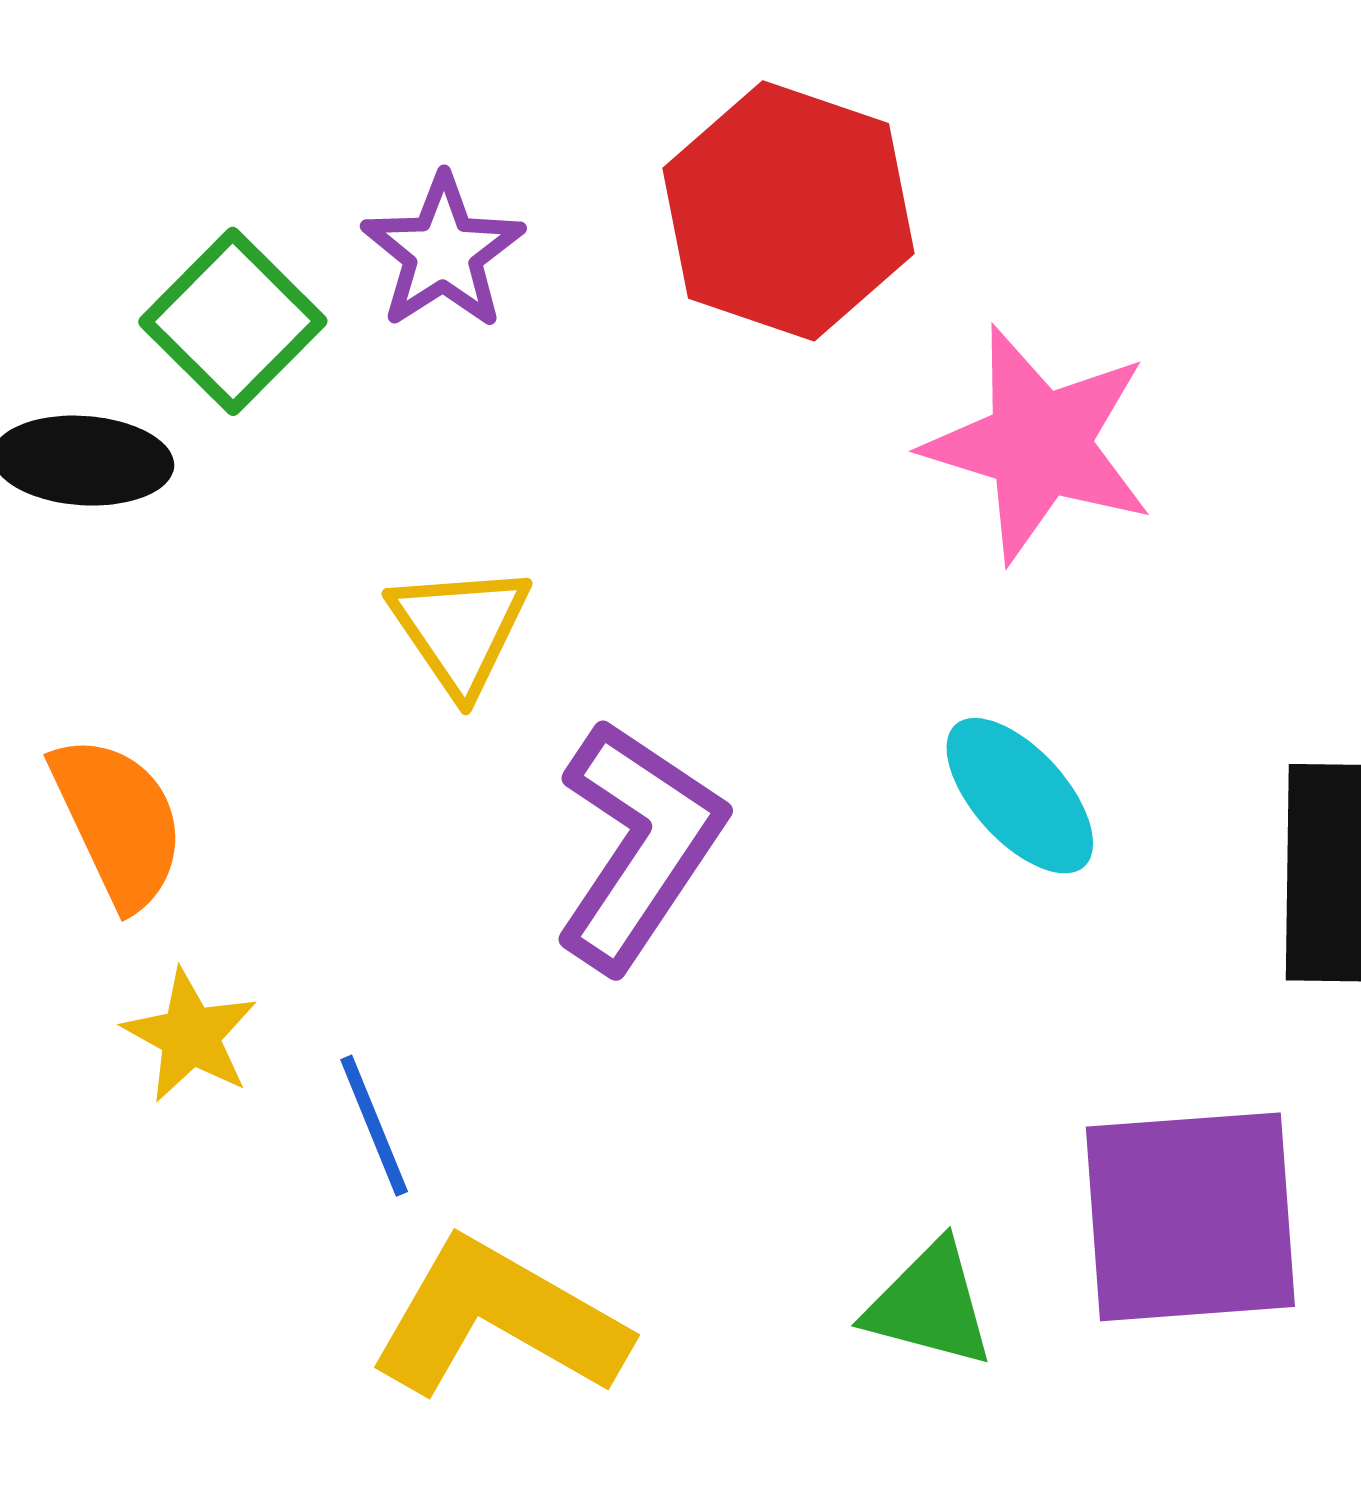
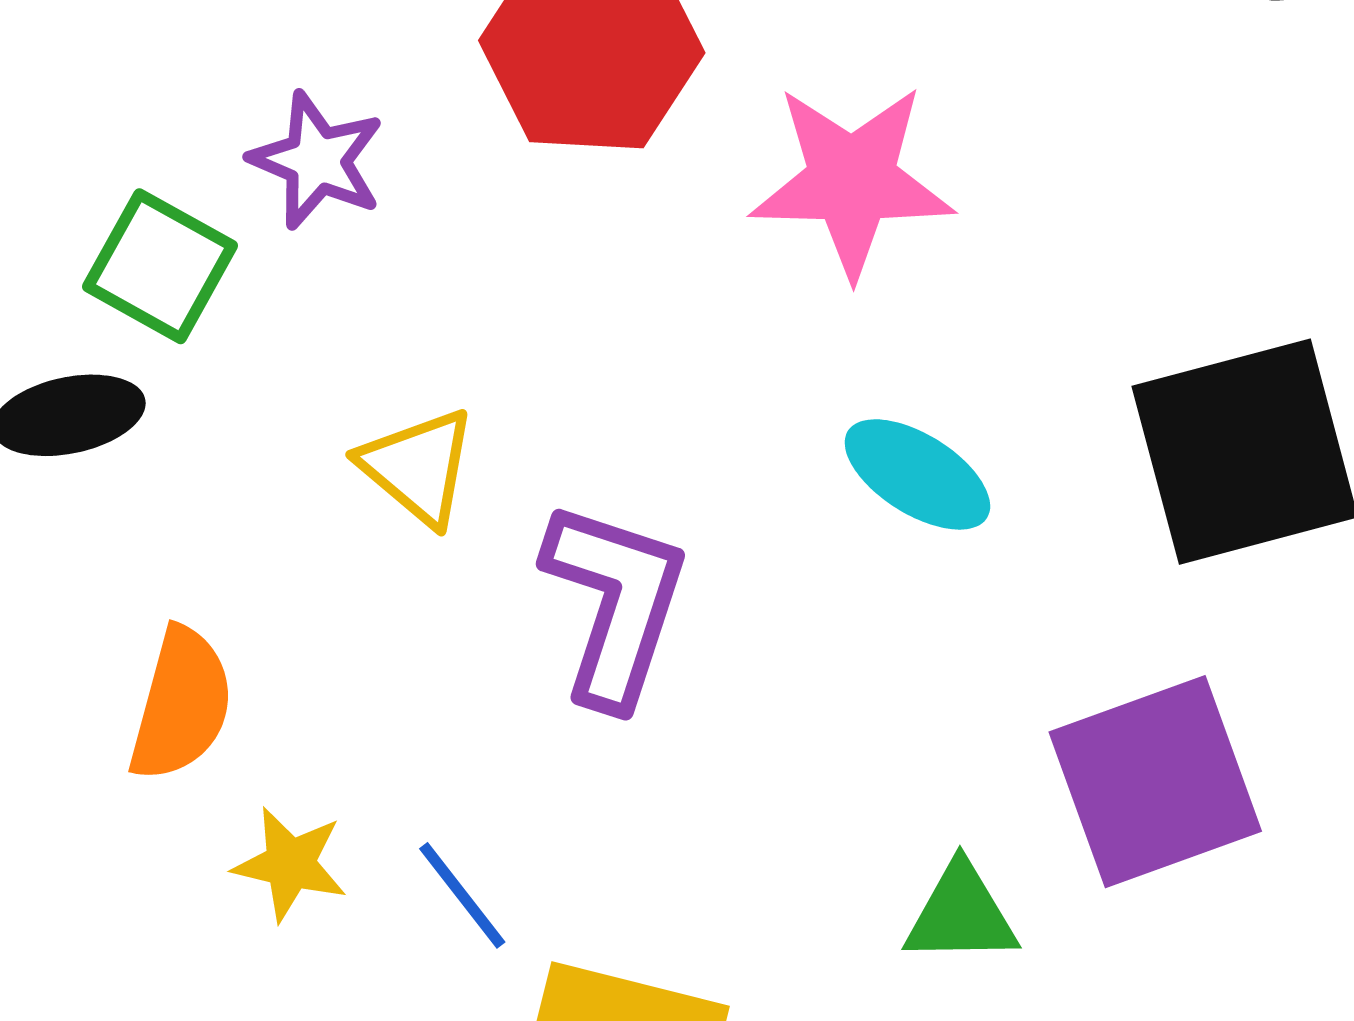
orange semicircle: (118, 821) -> (181, 704), turned 56

